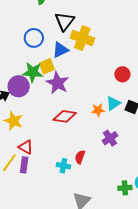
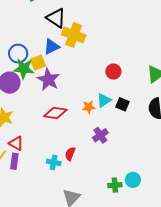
black triangle: (65, 21) -> (56, 18), turned -35
blue circle: (34, 38) -> (18, 54), moved

